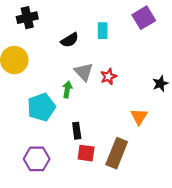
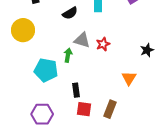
gray triangle: (84, 72) -> (82, 40), turned -30
cyan pentagon: (41, 107) -> (46, 70), turned 30
brown rectangle: (117, 153) -> (110, 109), size x0.7

